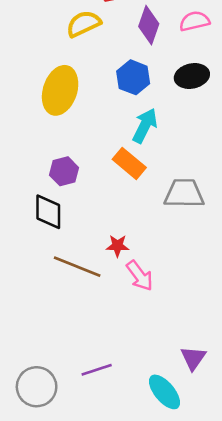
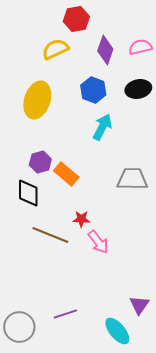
orange rectangle: (129, 163) -> (66, 174), moved

